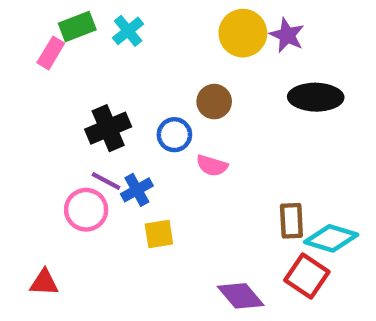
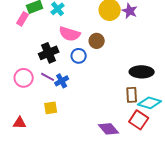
black ellipse: (316, 97) -> (142, 72), moved
pink semicircle: (212, 166) -> (70, 34), moved, size x1.5
pink circle: (86, 210) -> (24, 78), moved
yellow square: (159, 234) -> (51, 108), moved

